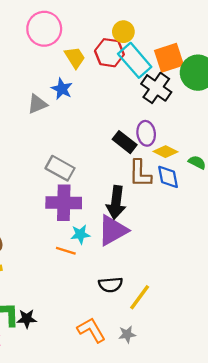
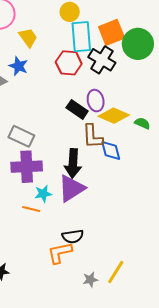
red hexagon: (109, 53) -> (69, 63), moved
cyan rectangle: (135, 60) -> (81, 37), turned 40
yellow diamond: (165, 152) -> (114, 116), size x1.4
blue diamond: (168, 177) -> (111, 151), moved
yellow line: (140, 297) -> (116, 272), moved
orange L-shape: (91, 330) -> (60, 253), moved, turned -68

